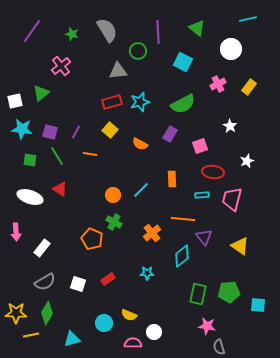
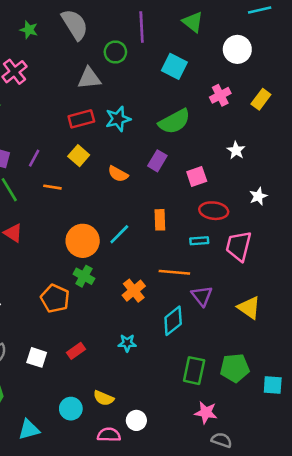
orange circle: (113, 195) -> (83, 241), size x1.6
gray semicircle: (219, 347) -> (222, 440), turned 126

